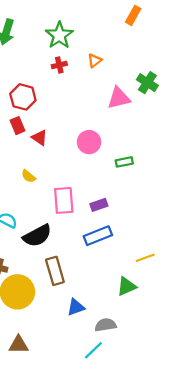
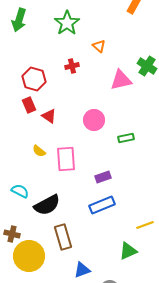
orange triangle: (95, 61) -> (99, 46), turned -40
red cross: (59, 65) -> (72, 66), moved
pink rectangle: (64, 200) -> (66, 159), moved

